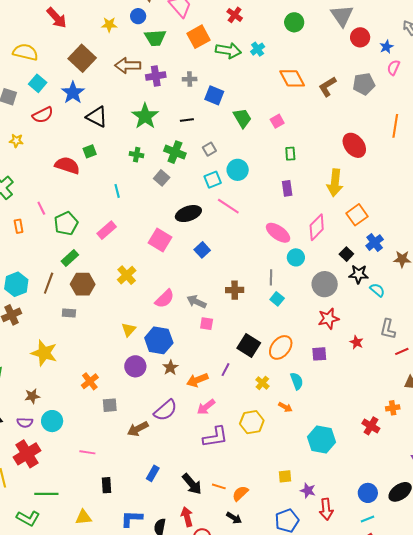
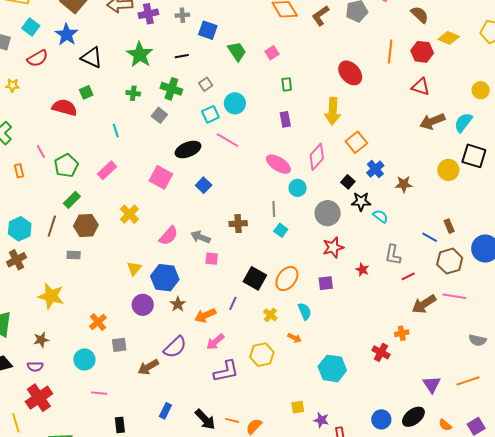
cyan circle: (52, 421) -> (84, 360), moved

